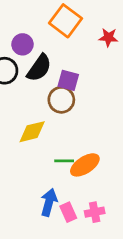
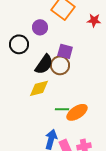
purple circle: (23, 44) -> (40, 27), moved
black semicircle: (39, 68) -> (44, 64), moved

